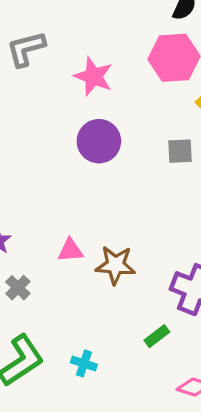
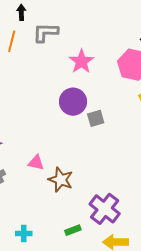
gray square: (180, 151) -> (96, 118), moved, turned -30
cyan cross: (84, 363) -> (24, 234), turned -35

